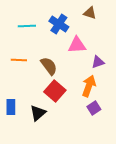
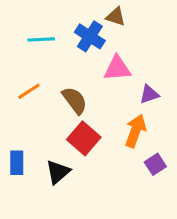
brown triangle: (90, 13) -> (116, 17), moved
orange line: (19, 60) -> (29, 91), turned -35
purple square: (94, 108) -> (155, 164), moved

